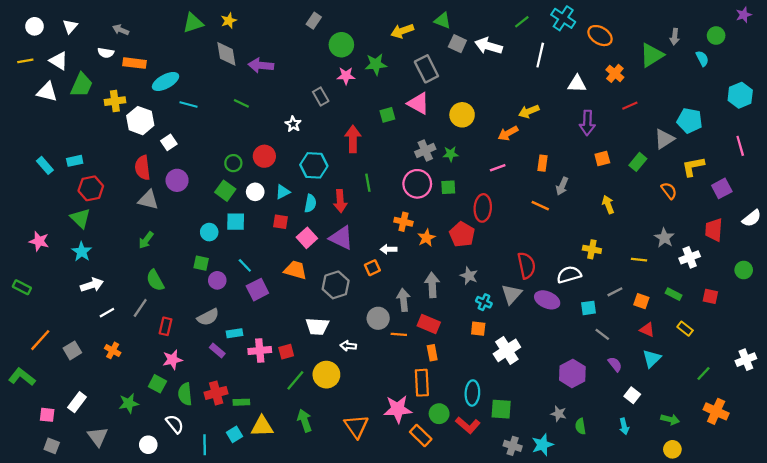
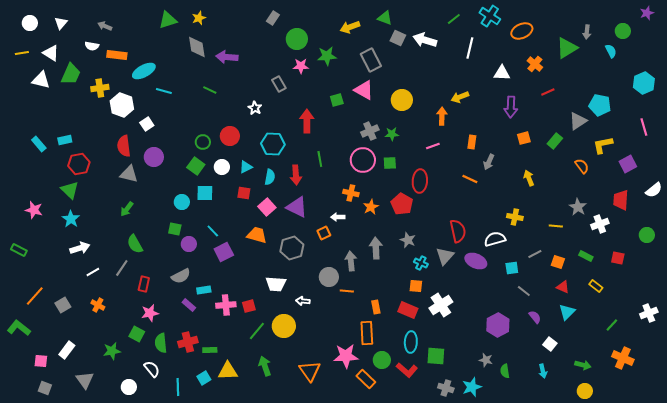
orange ellipse: (600, 36) -> (522, 31), turned -55
orange arrow: (508, 133) -> (442, 116), turned 120
red rectangle: (429, 324) -> (408, 310), moved

